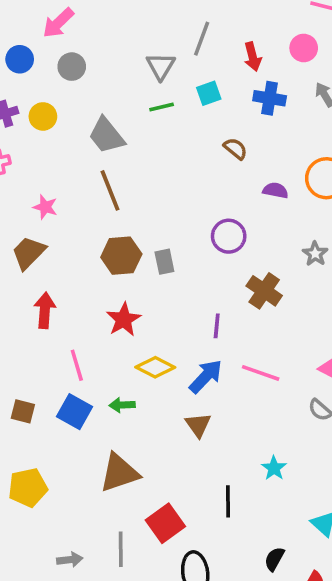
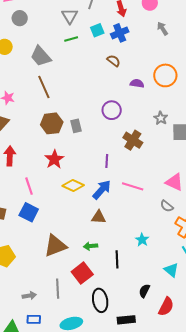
blue cross: (270, 98) -> (120, 33), moved, turned -30
green arrow: (122, 405) -> (90, 246), moved
brown triangle: (198, 425) -> (99, 217), turned -49

